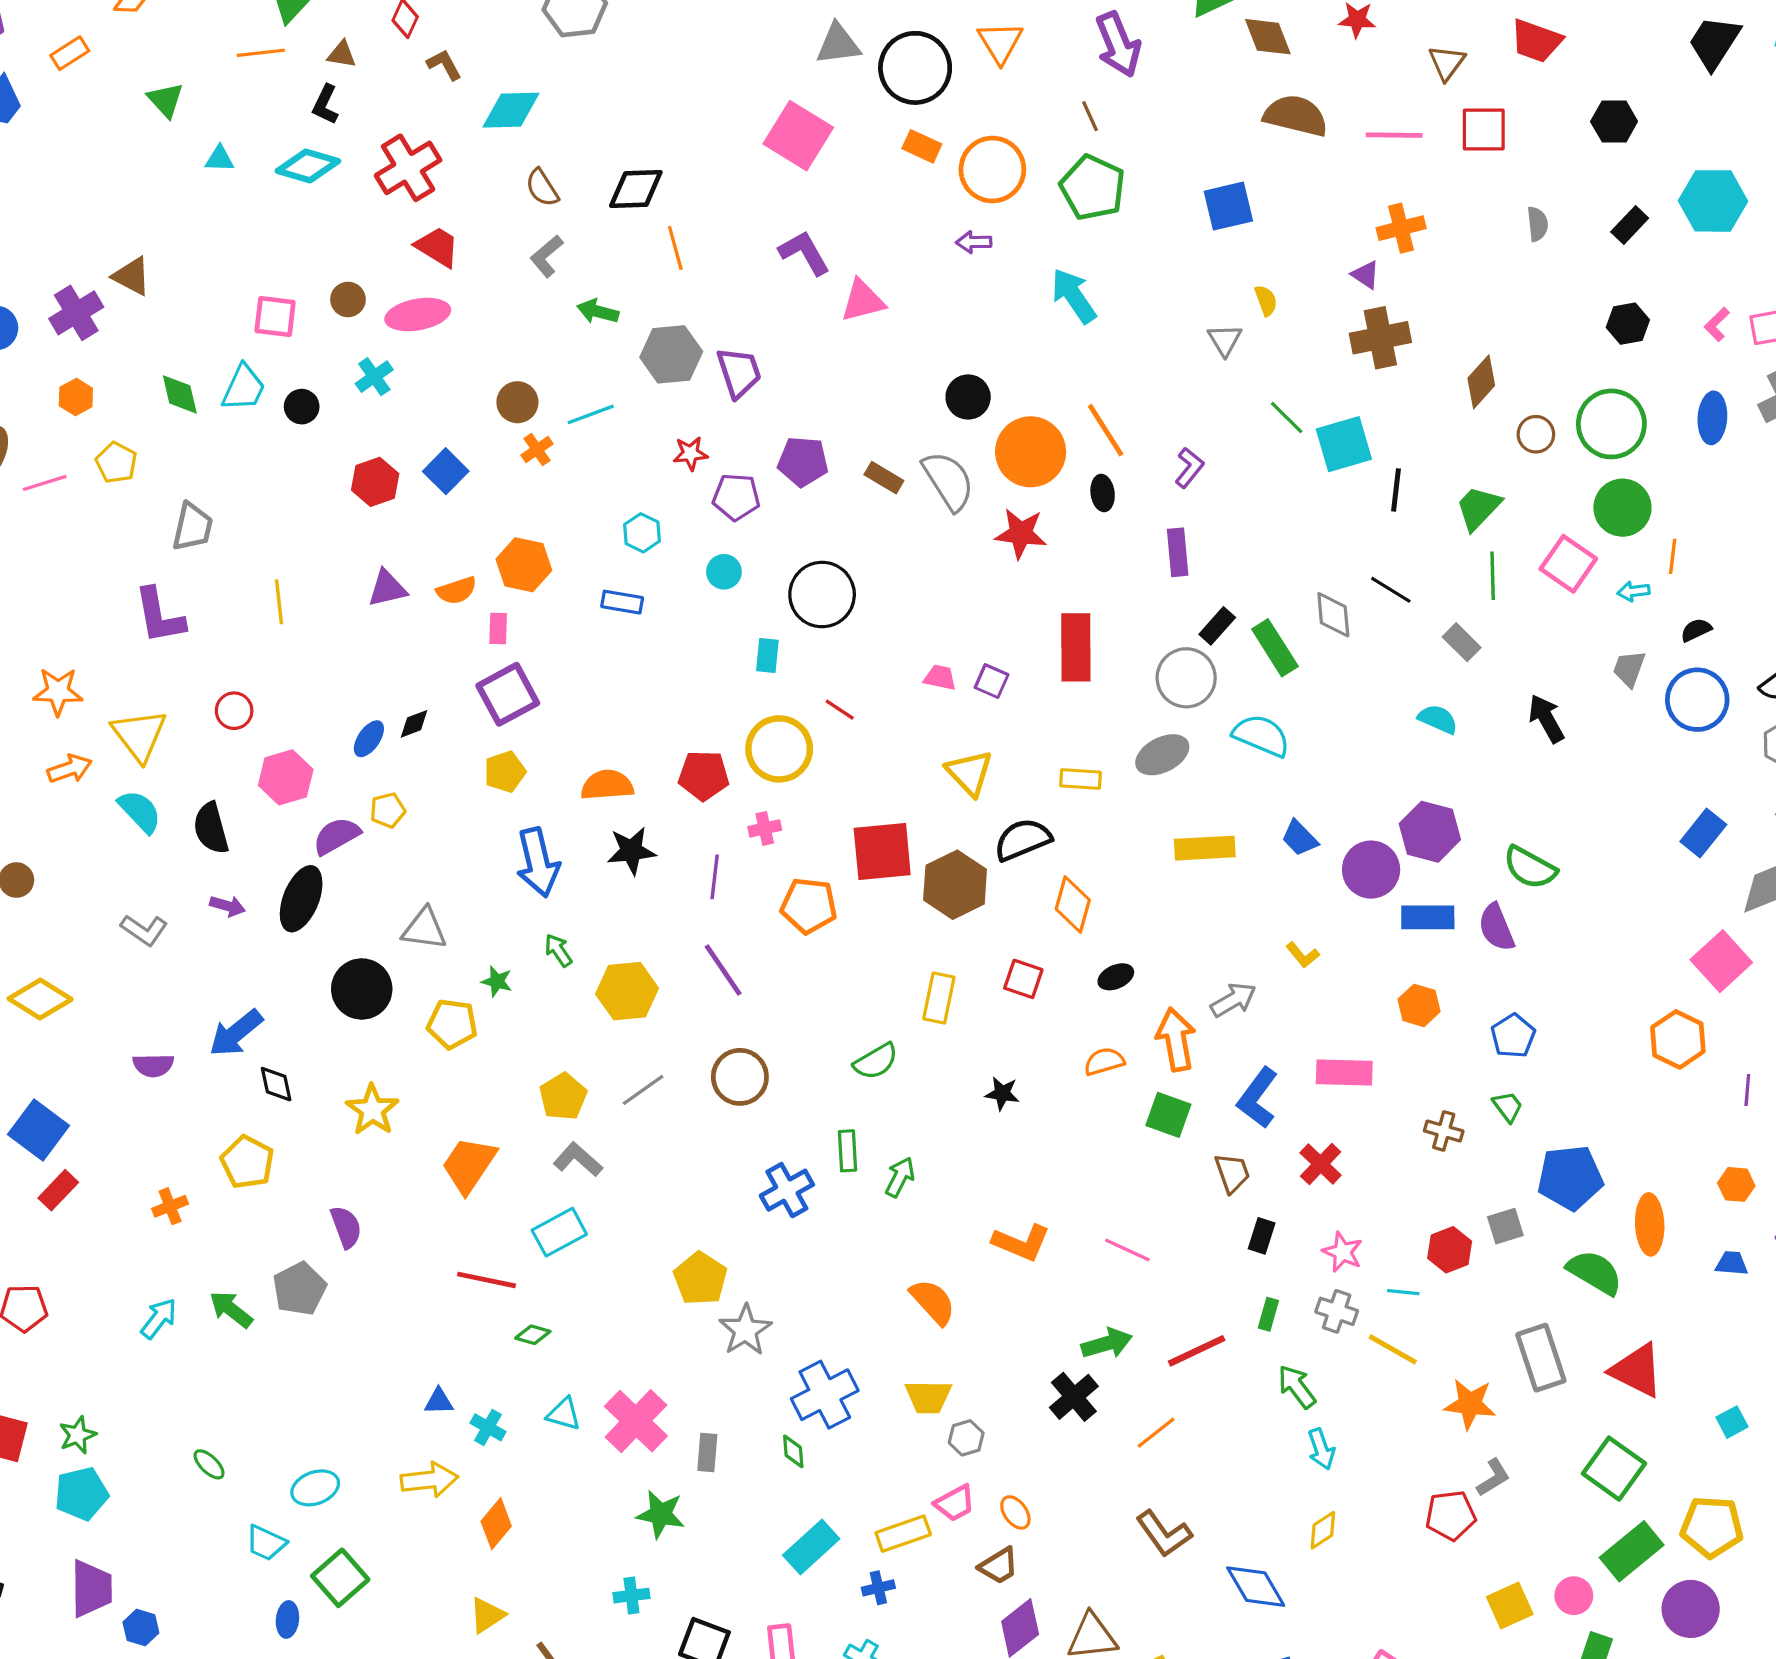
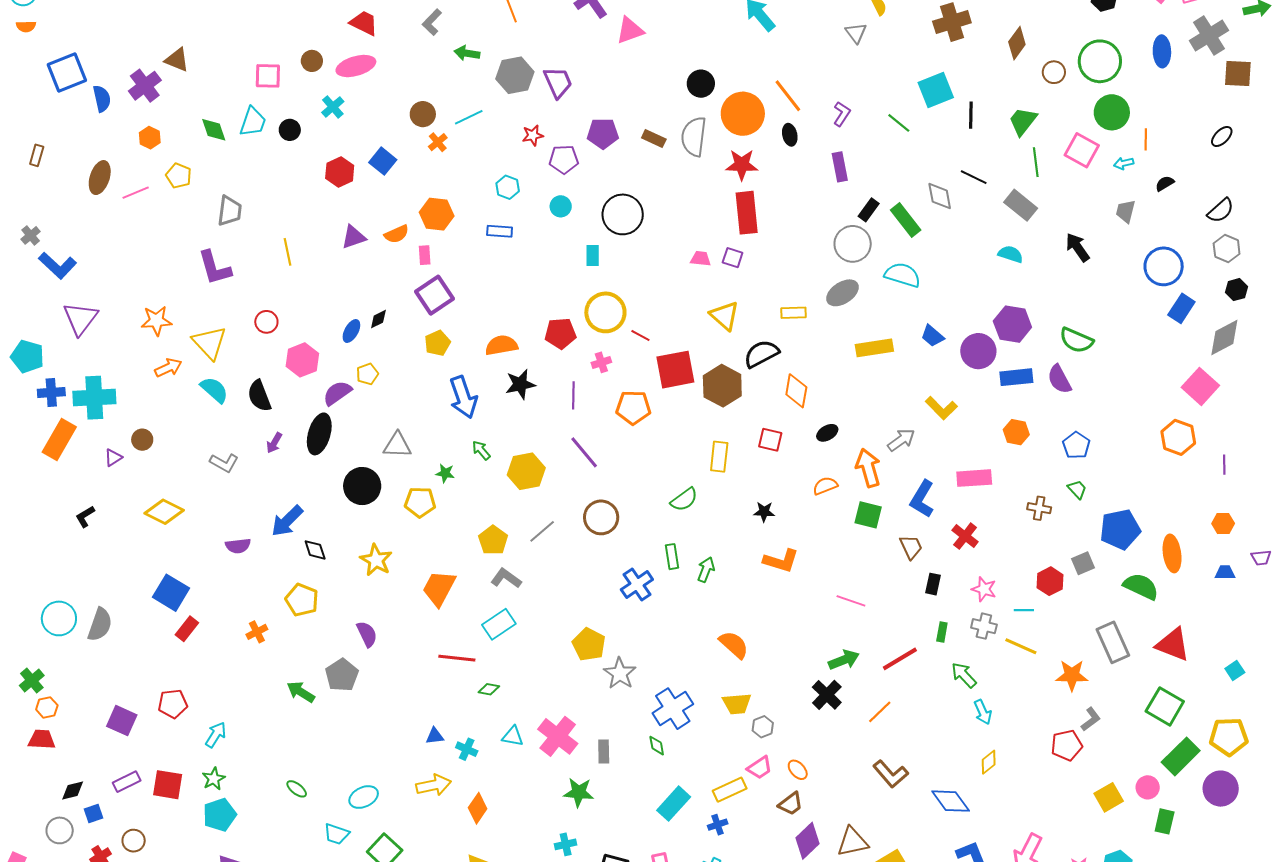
green line: (1287, 417) -> (899, 123), moved
gray semicircle: (948, 481) -> (694, 137), turned -135
gray rectangle: (1462, 642) -> (1021, 205), size x1.4
red rectangle: (1076, 647) -> (747, 213), moved
blue circle: (1697, 700) -> (1164, 266), moved
red line: (840, 710) -> (640, 336), moved
purple arrow: (228, 906) -> (274, 443), turned 110
yellow L-shape: (1303, 955) -> (941, 408), size x1.5
orange L-shape: (1021, 1243) -> (781, 561), moved
cyan arrow: (159, 1318) -> (216, 735), moved

